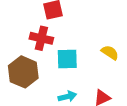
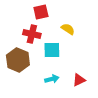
yellow semicircle: (110, 53) -> (68, 29), moved

